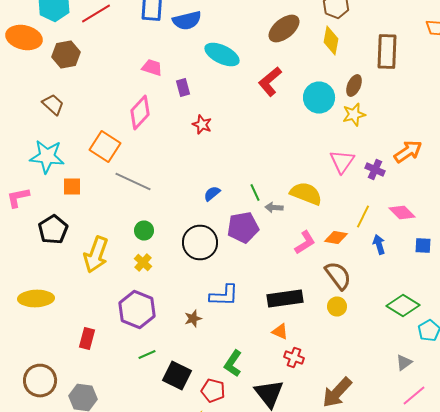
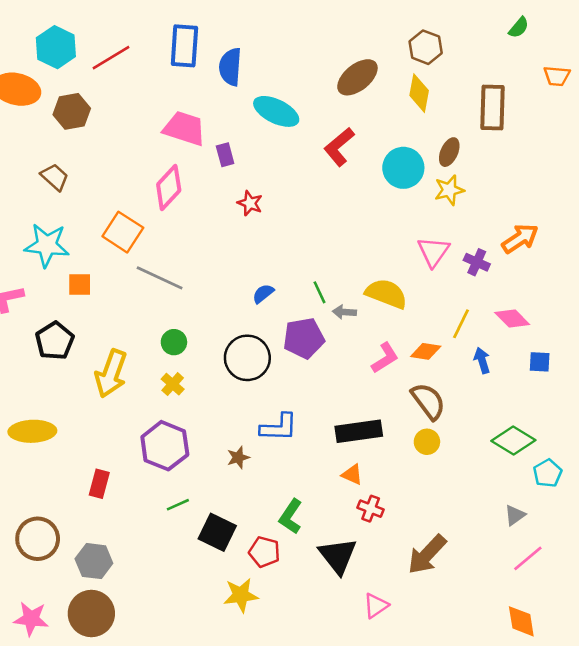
blue semicircle: (187, 20) -> (230, 67), turned 108
pink trapezoid: (152, 68) -> (184, 128), size x1.6

